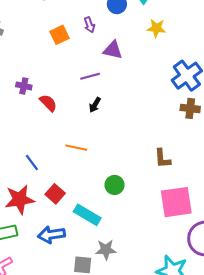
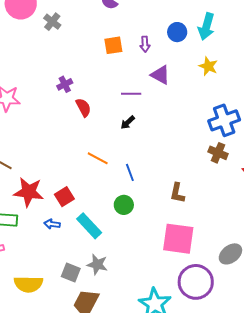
purple cross: (24, 86) -> (65, 84), turned 35
blue line: (32, 163) -> (130, 172), moved
blue arrow: (51, 235) -> (52, 224), moved, size x0.6

